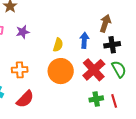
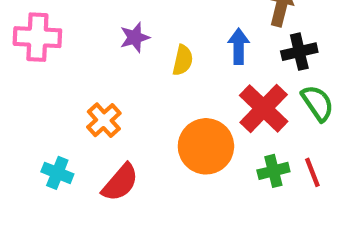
purple star: (23, 32) -> (135, 37), moved
orange cross: (20, 70) -> (104, 120), turned -35
orange circle: (61, 71) -> (206, 146), moved

